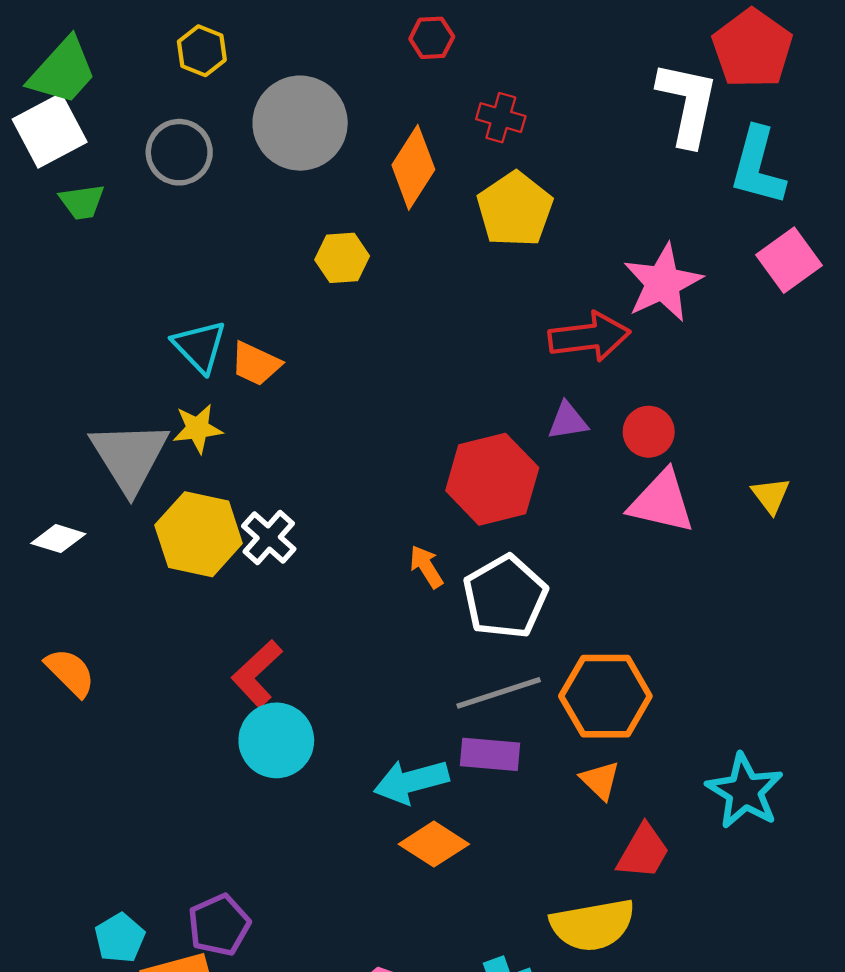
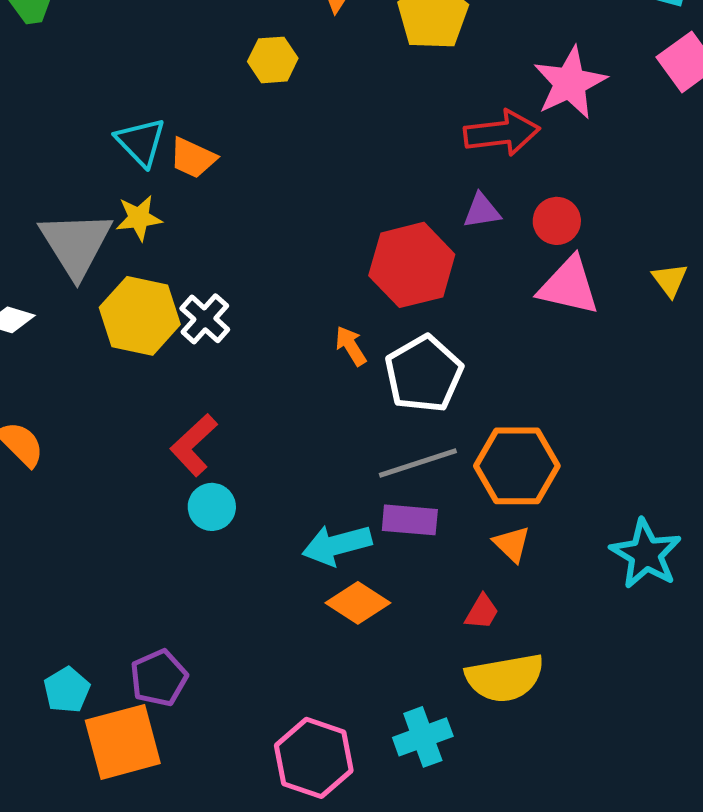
cyan circle: (276, 740) -> (212, 507), size x0.7
red trapezoid: (643, 852) -> (482, 612), moved, size x0.7

